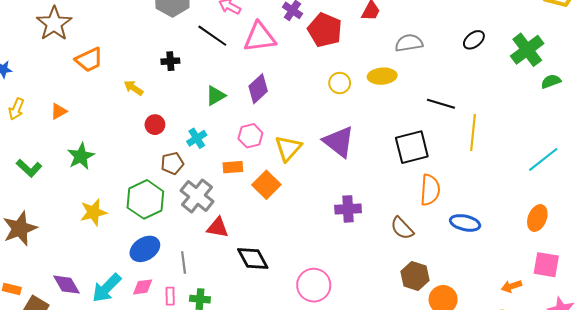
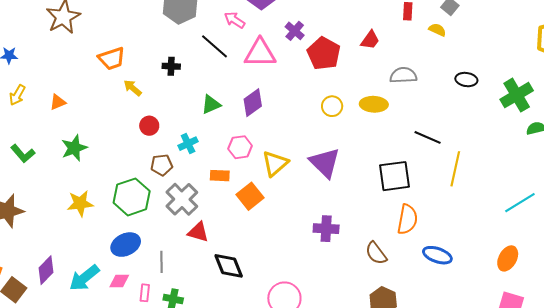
black ellipse: (474, 40) -> (466, 80), turned 40
orange trapezoid: (89, 60) -> (112, 58), moved
purple diamond: (66, 285) -> (46, 270), turned 68

